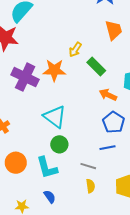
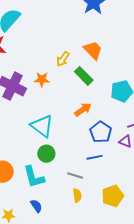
orange trapezoid: (114, 30) -> (93, 50), moved, turned -30
orange star: (54, 70) -> (42, 79), size x0.7
orange arrow: (108, 95) -> (83, 109), moved, turned 120

